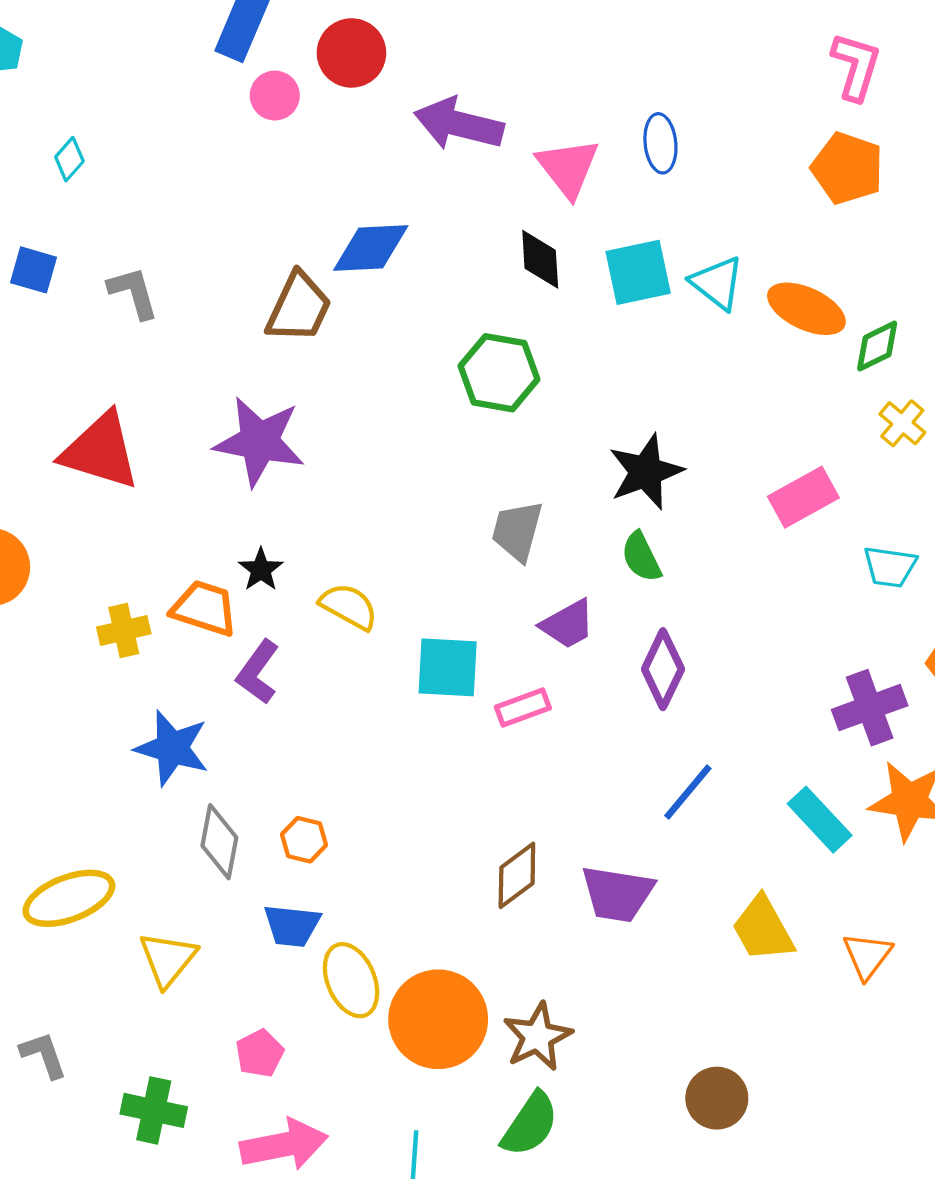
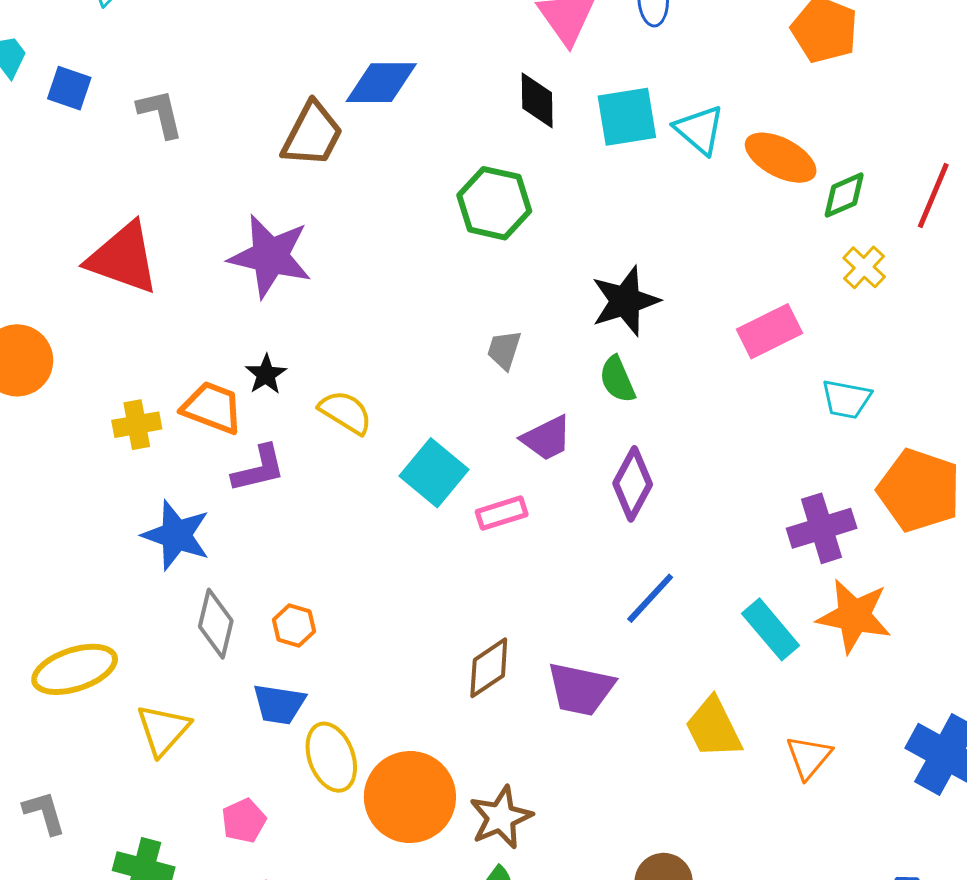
gray trapezoid: (517, 531) -> (504, 350), size x0.7
cyan square: (448, 667) -> (434, 473), turned 34
purple L-shape: (258, 672) -> (259, 469), turned -142

